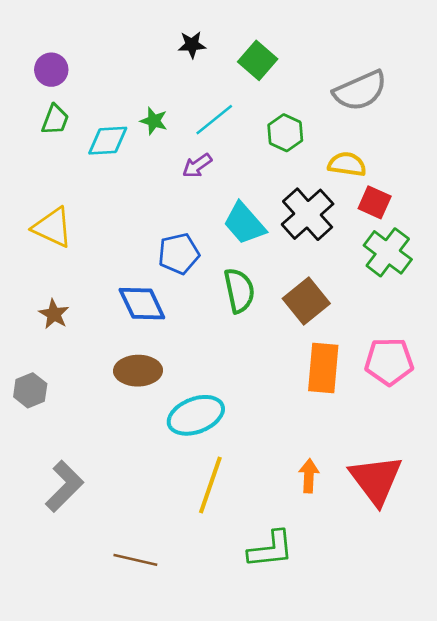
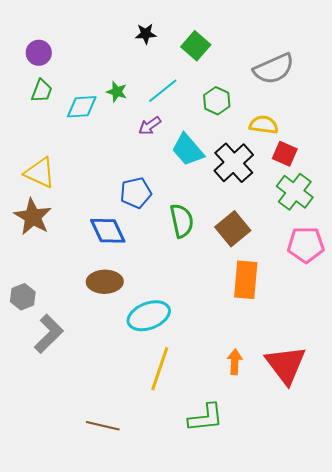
cyan trapezoid: (244, 223) -> (188, 150), moved
brown star: (54, 314) -> (33, 217), moved, size x1.6
pink pentagon: (389, 361) -> (306, 245), moved
gray L-shape: (64, 486) -> (49, 334), moved

